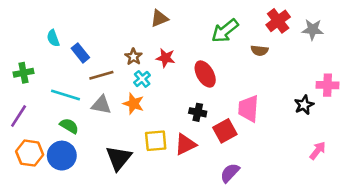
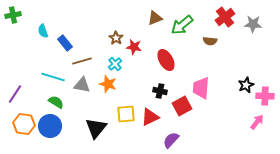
brown triangle: (159, 18) -> (155, 18), moved
brown star: (133, 57) -> (116, 38), moved
green cross: (23, 73) -> (13, 15), moved
pink cross: (327, 85) -> (265, 96), moved
purple semicircle: (230, 173) -> (171, 140), moved

